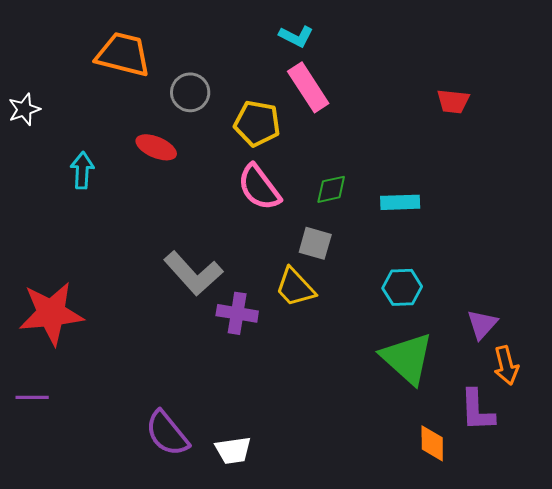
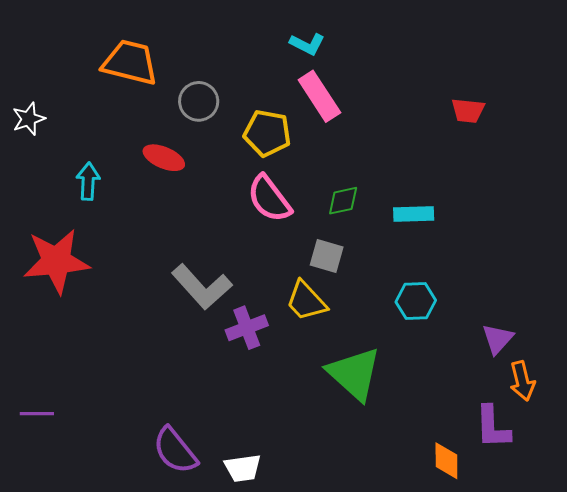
red star: (51, 313) -> (56, 261), moved
purple cross: (237, 313) -> (247, 328), turned -30
green triangle: (407, 358) -> (354, 374), moved

